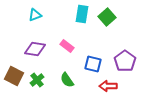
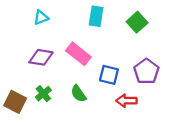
green square: (107, 17) -> (137, 22), moved
pink rectangle: (67, 46) -> (78, 54), size x1.5
brown square: (14, 76) -> (15, 102), moved

